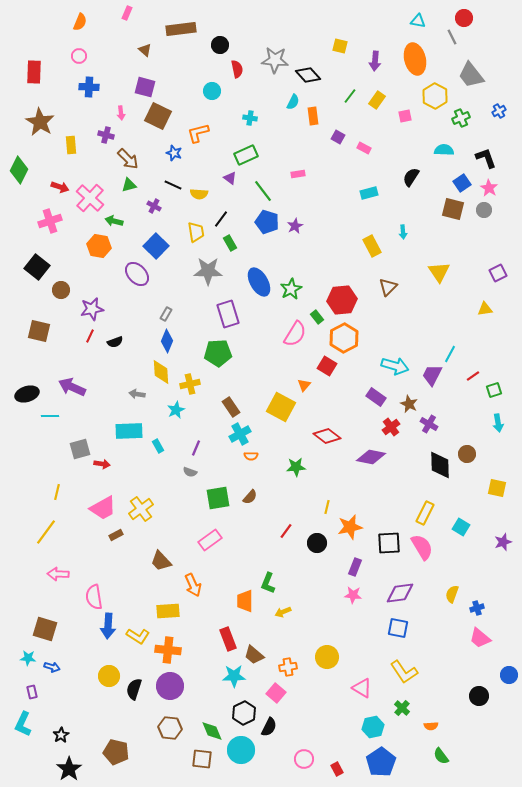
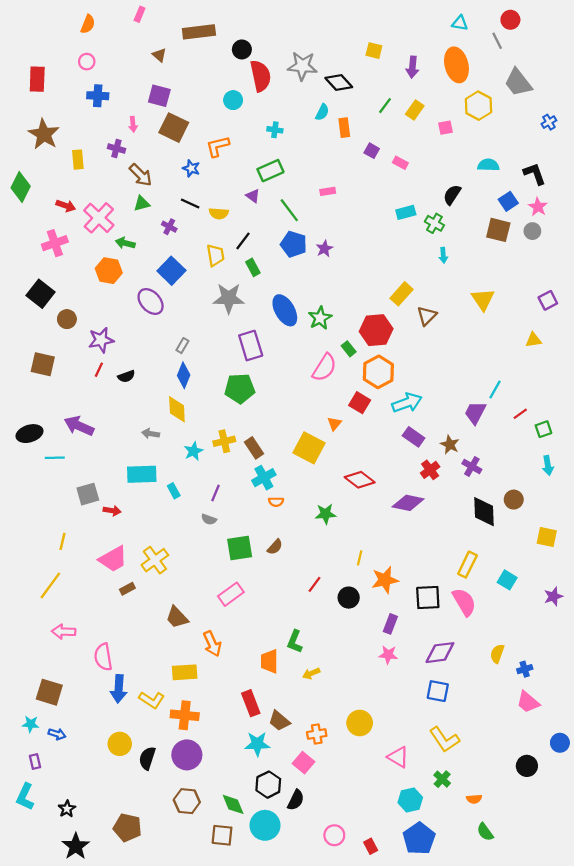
red semicircle: (237, 69) -> (261, 76), size x1.6
green cross: (461, 118) -> (434, 223), moved, turned -36
yellow rectangle: (372, 246) -> (401, 294), moved, turned 70
cyan arrow: (395, 366) -> (407, 403), moved, turned -36
yellow cross: (190, 384) -> (224, 441), moved

